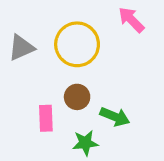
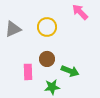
yellow circle: (77, 44) -> (47, 27), size x0.7

